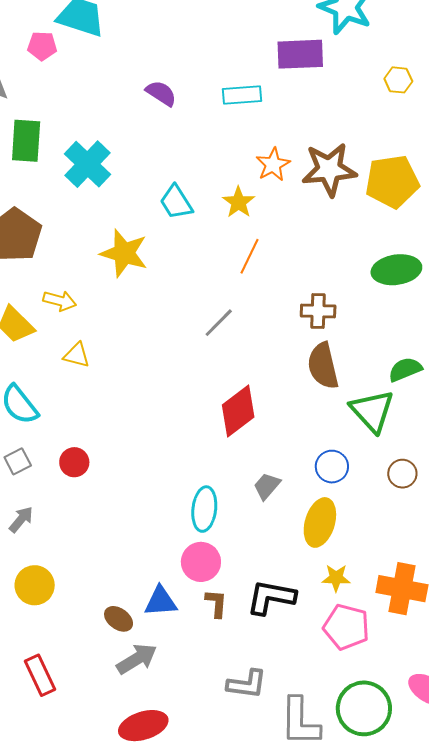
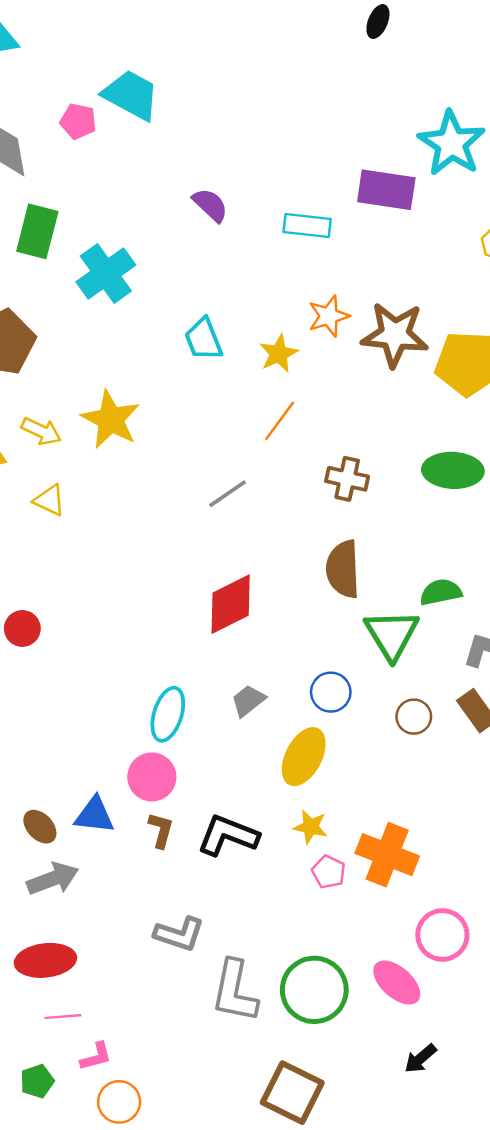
yellow star: (124, 253) -> (111, 419), moved
brown cross: (318, 311) -> (347, 479), moved
pink pentagon: (346, 627) -> (329, 872), moved, size x0.6

